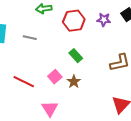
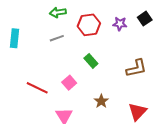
gray line: (30, 38) -> (57, 38), moved, turned -32
brown star: (74, 82) -> (101, 101), moved

